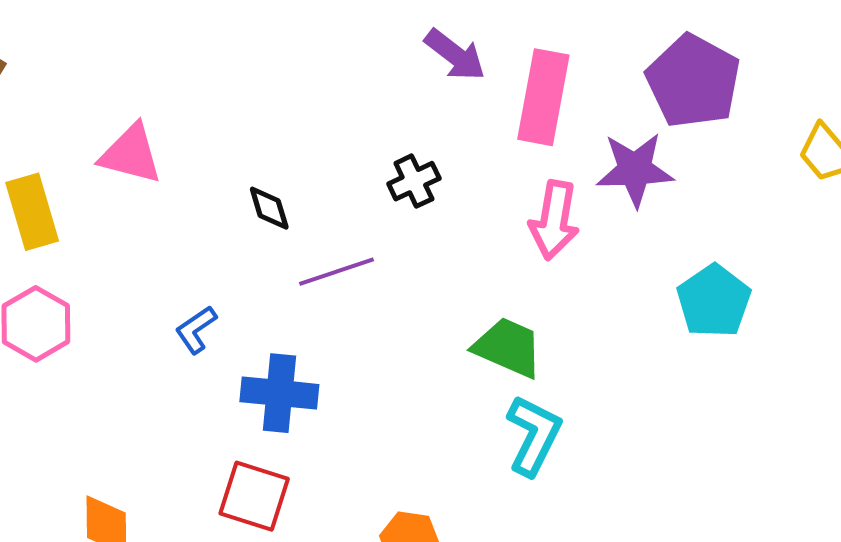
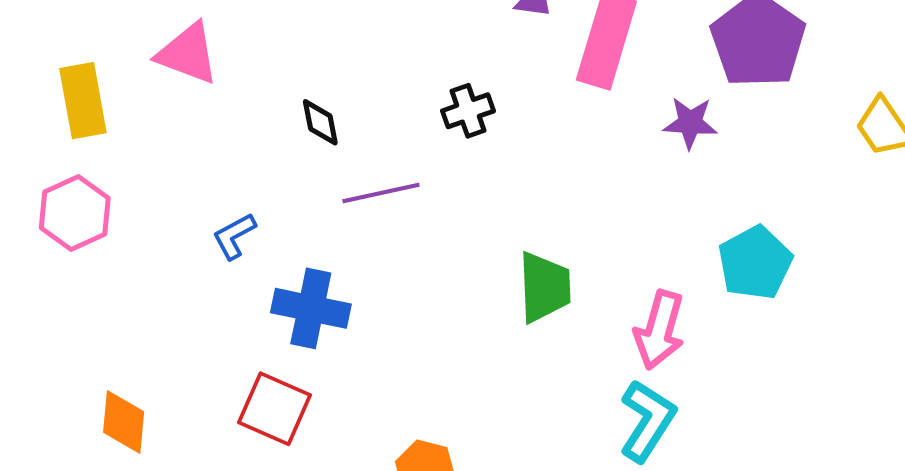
purple star: (635, 170) -> (690, 123), size x0.7
pink arrow: (554, 220) -> (659, 330), moved
green trapezoid: (508, 347) -> (544, 287), turned 58
cyan L-shape: (534, 435) -> (647, 421), moved

